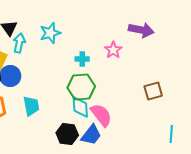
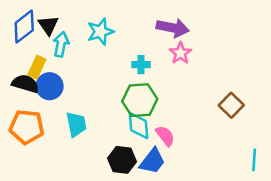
purple arrow: (141, 30) -> (173, 28), moved
brown square: (153, 91) -> (231, 105), turned -30
pink semicircle: (101, 115) -> (165, 136), size x0.7

